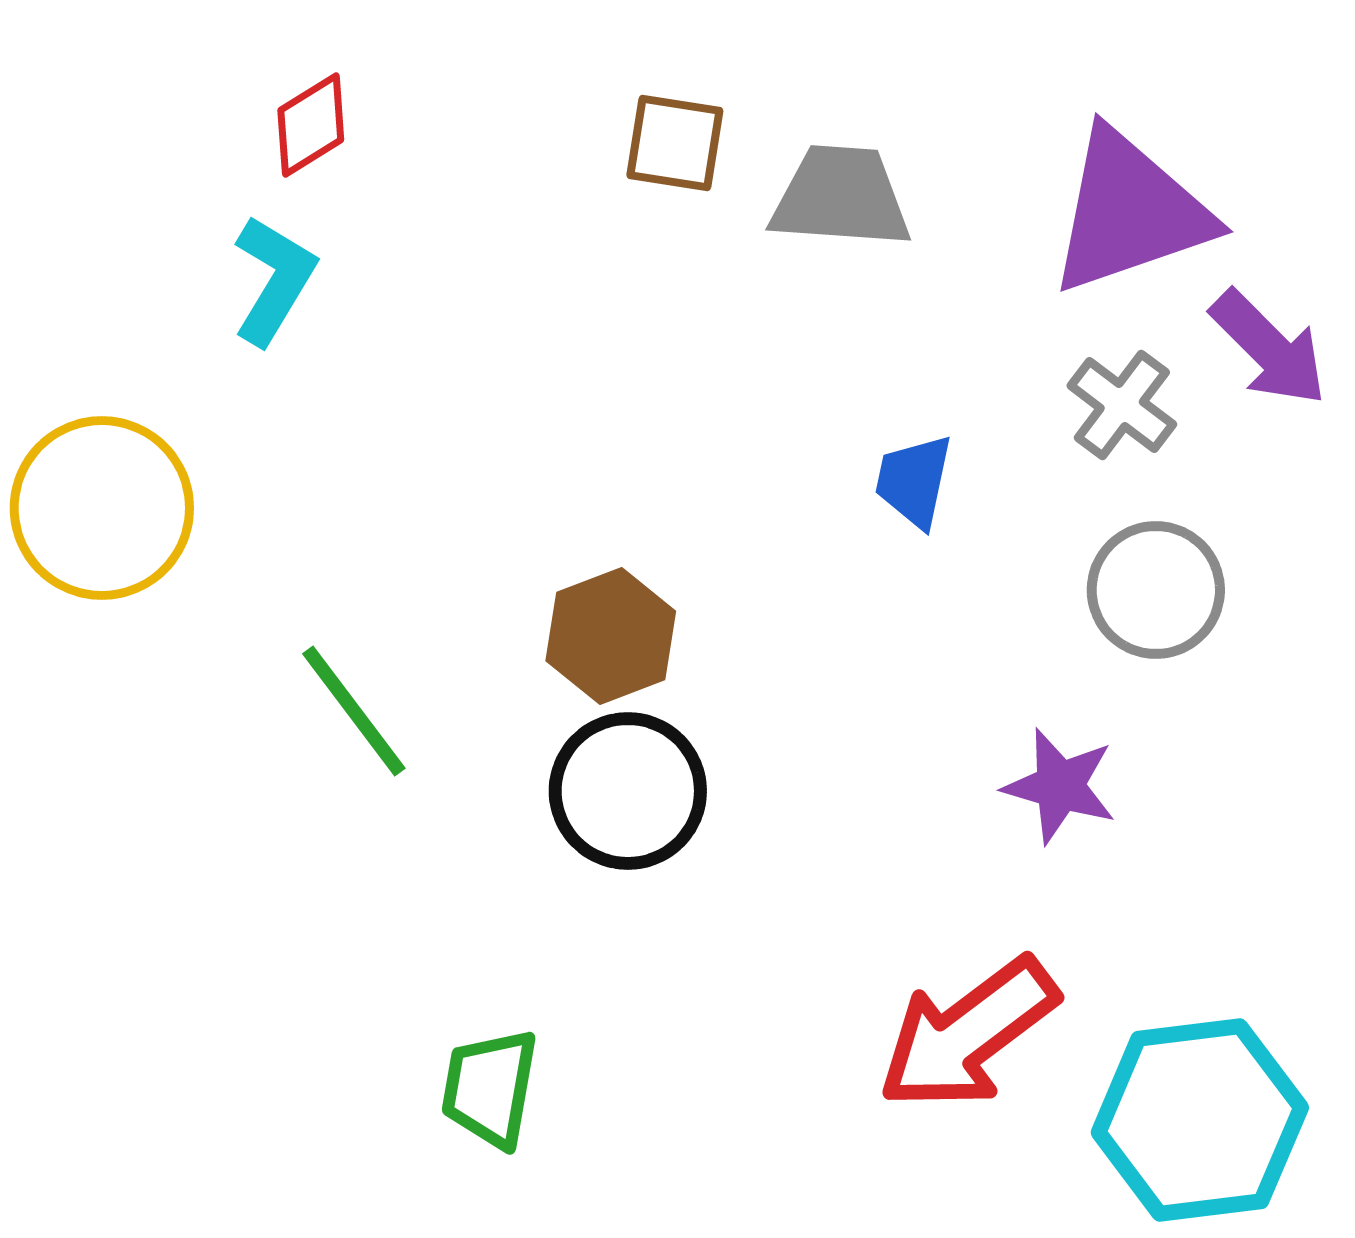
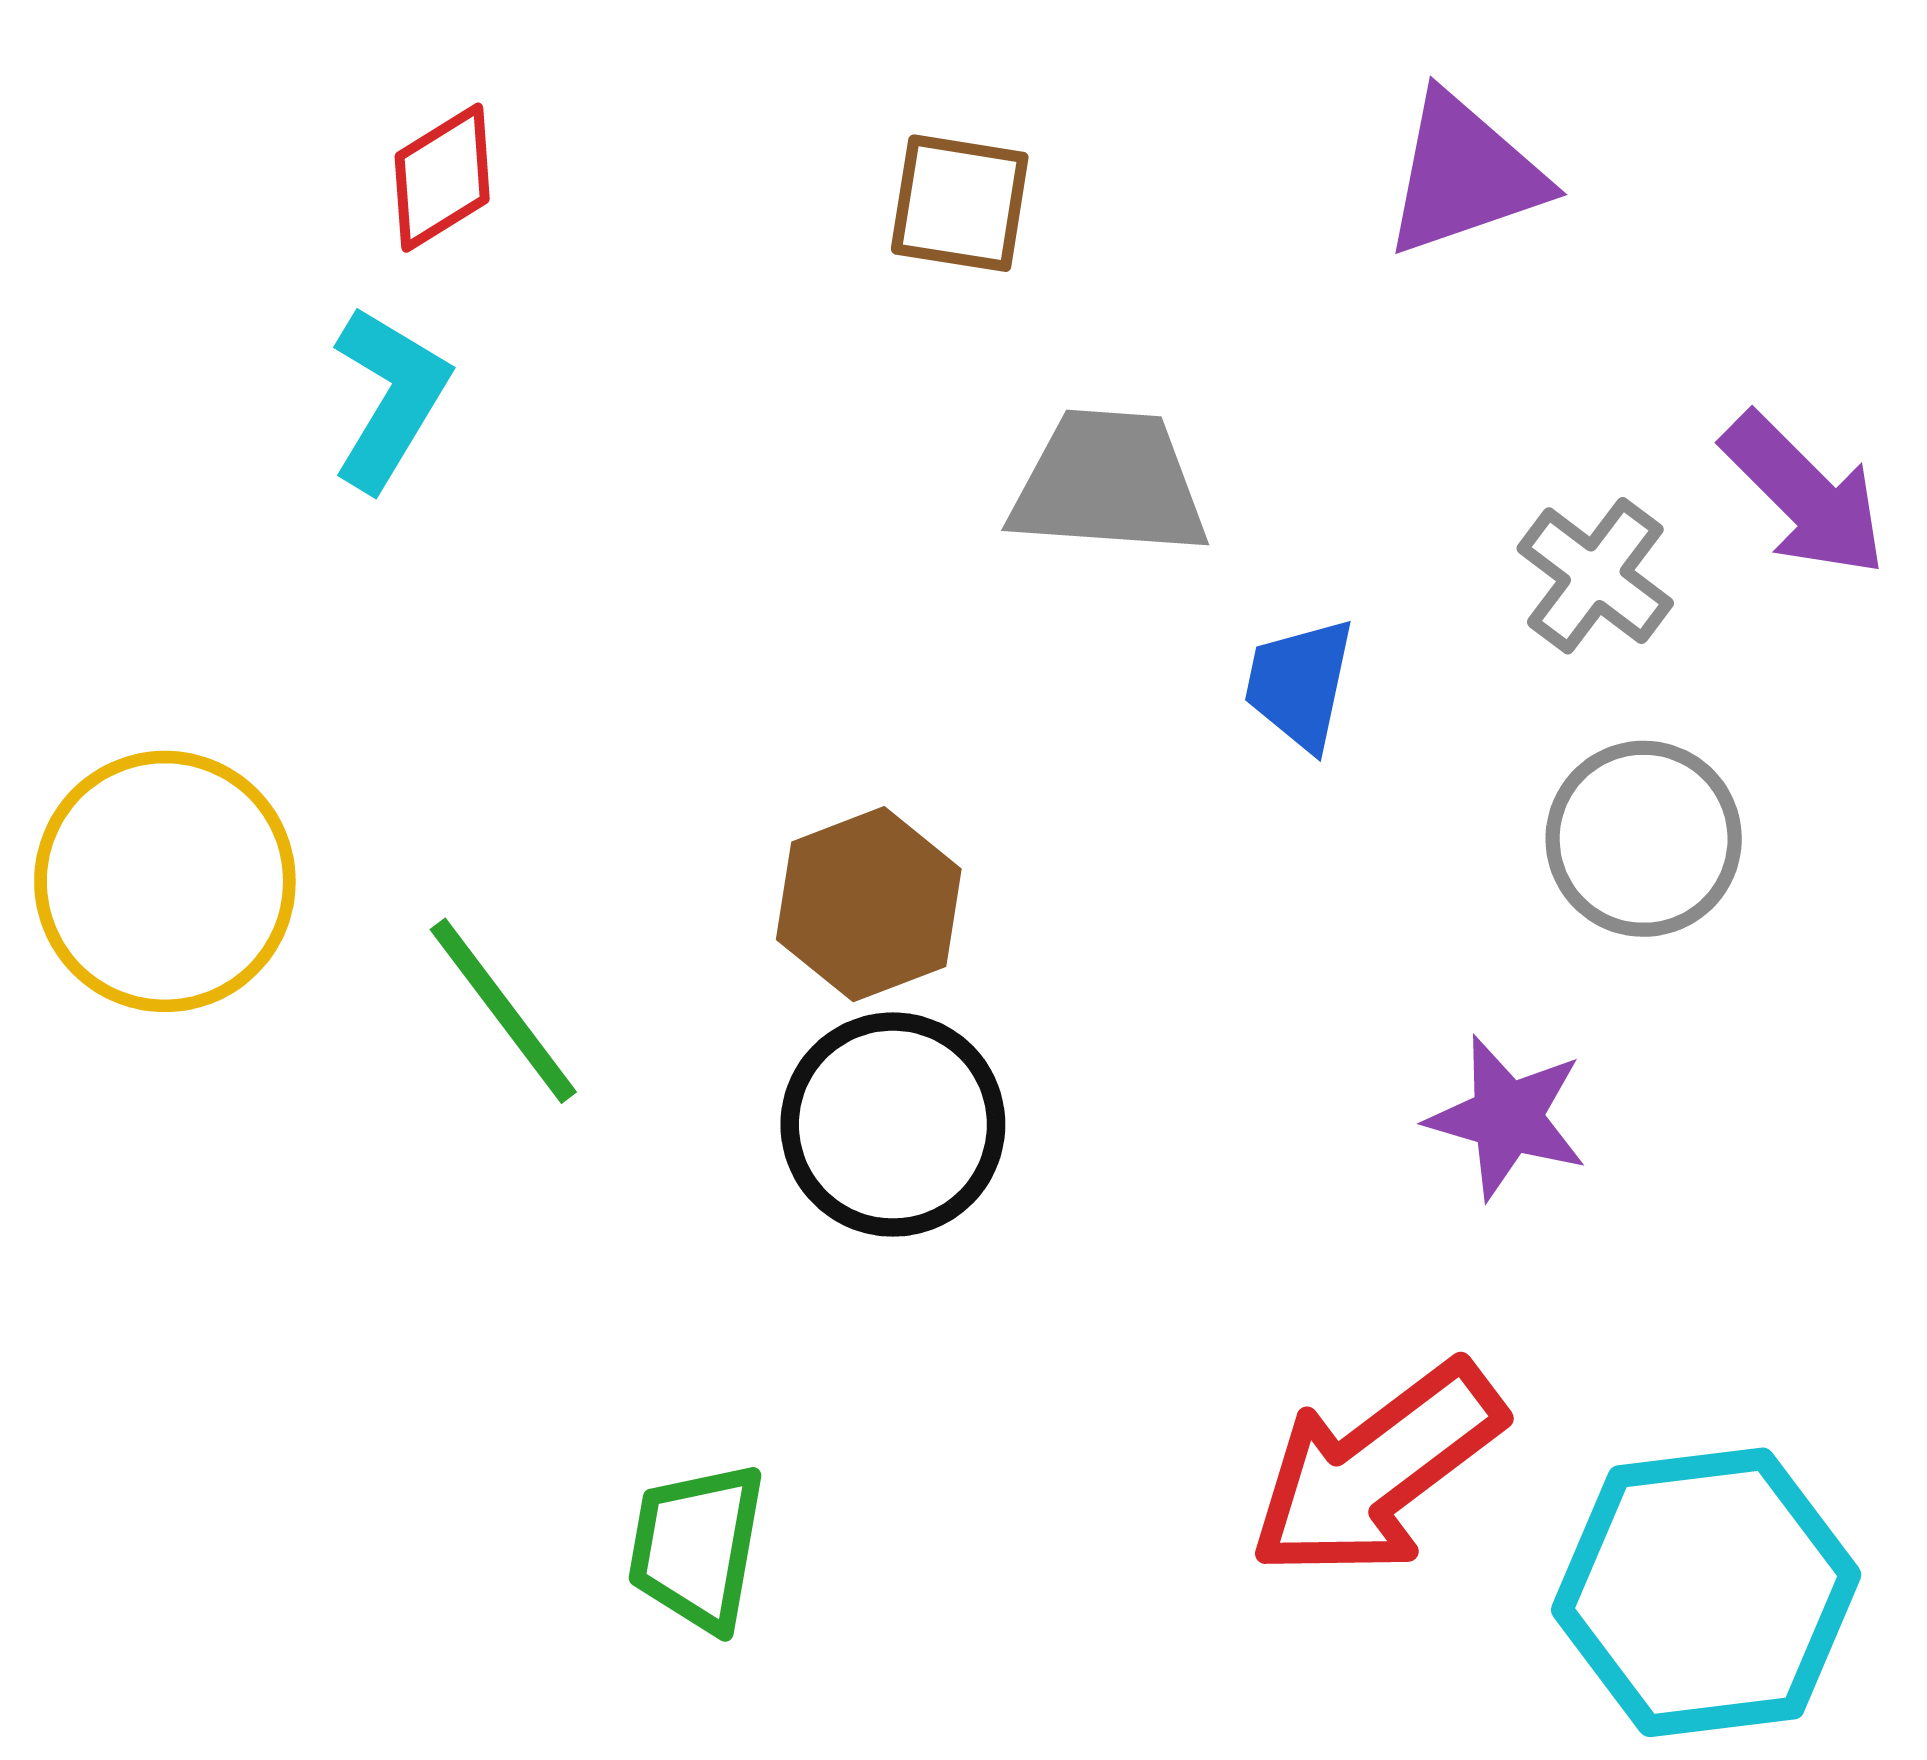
gray trapezoid: (841, 197) -> (1109, 483), moved
purple triangle: (1130, 212) -> (1464, 175), moved, size x0.7
yellow circle: (102, 508) -> (165, 881), moved

